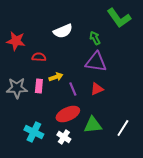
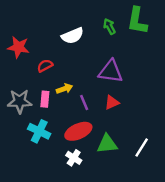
green L-shape: (119, 18) -> (137, 21), turned 45
green arrow: (95, 38) -> (109, 26), moved
red semicircle: (39, 57) -> (45, 66), turned -32
cyan cross: (34, 132) -> (39, 131), moved

